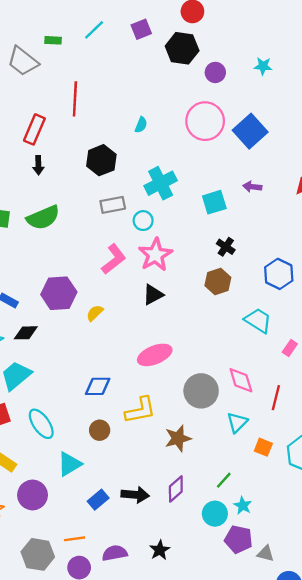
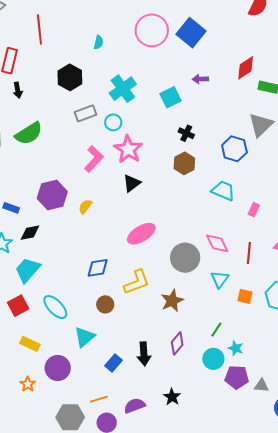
black arrow: (135, 495) -> (144, 354), turned 90

